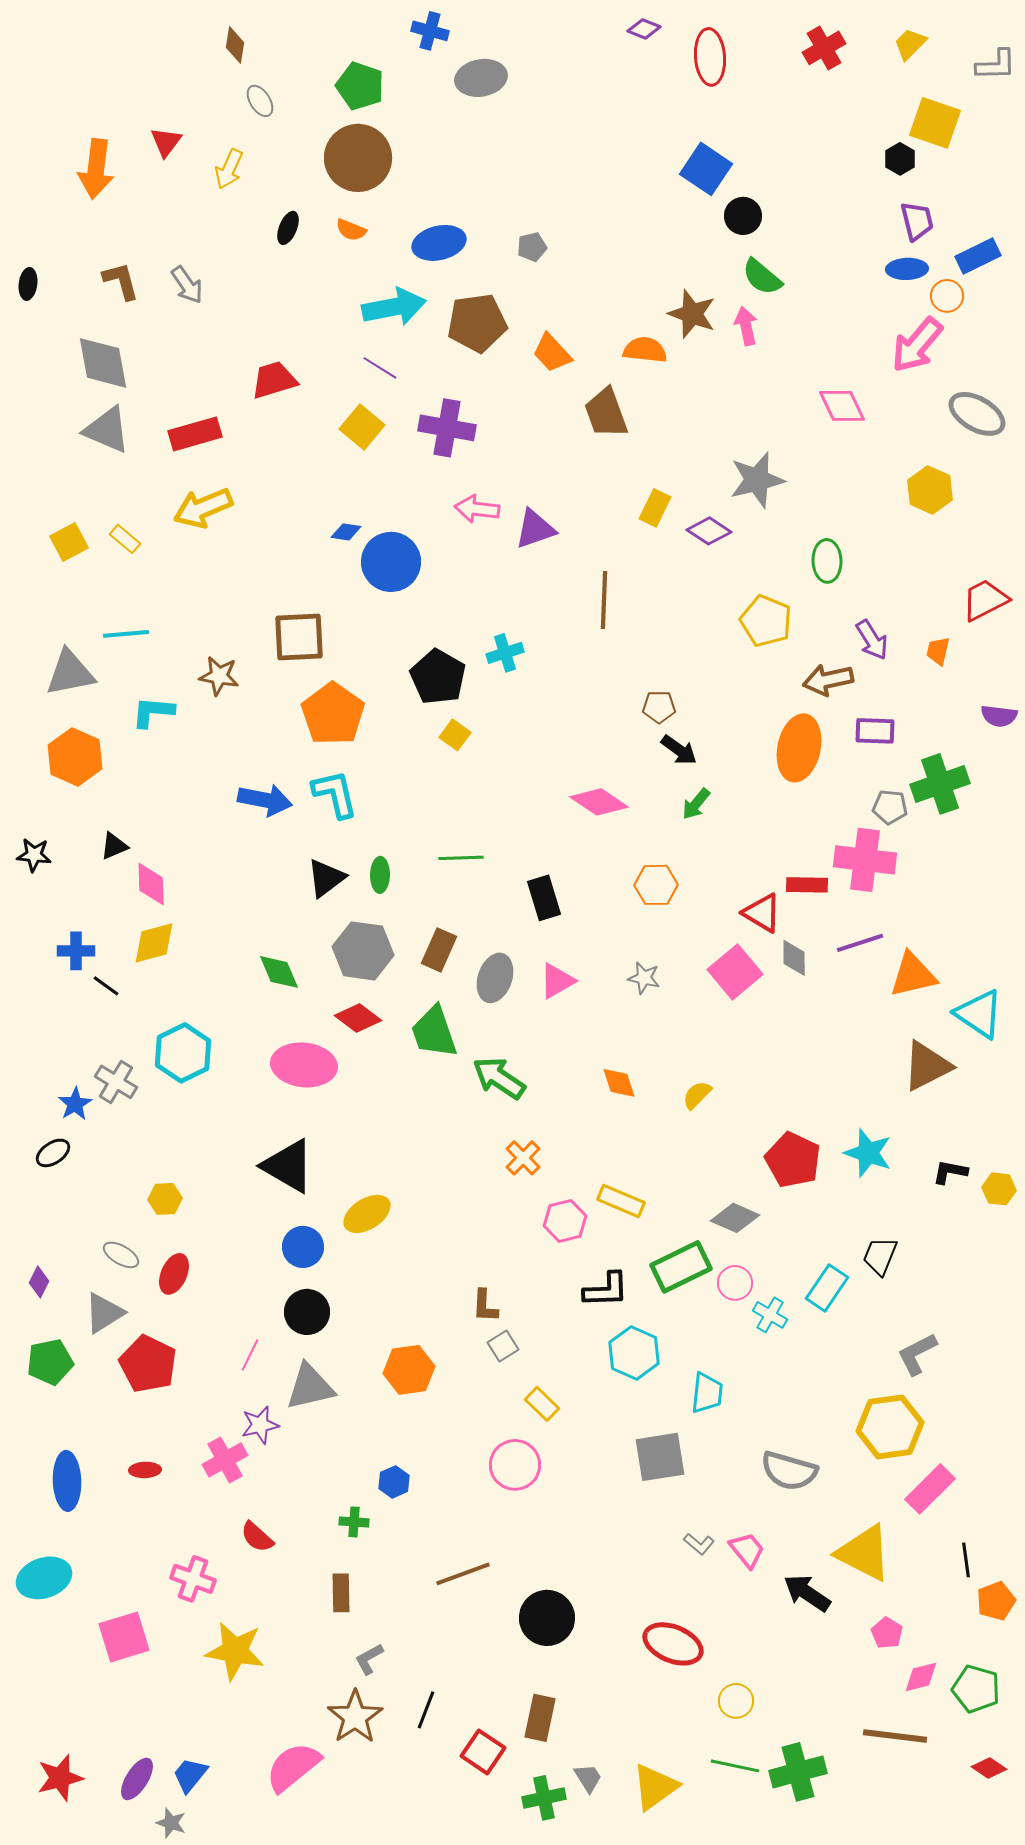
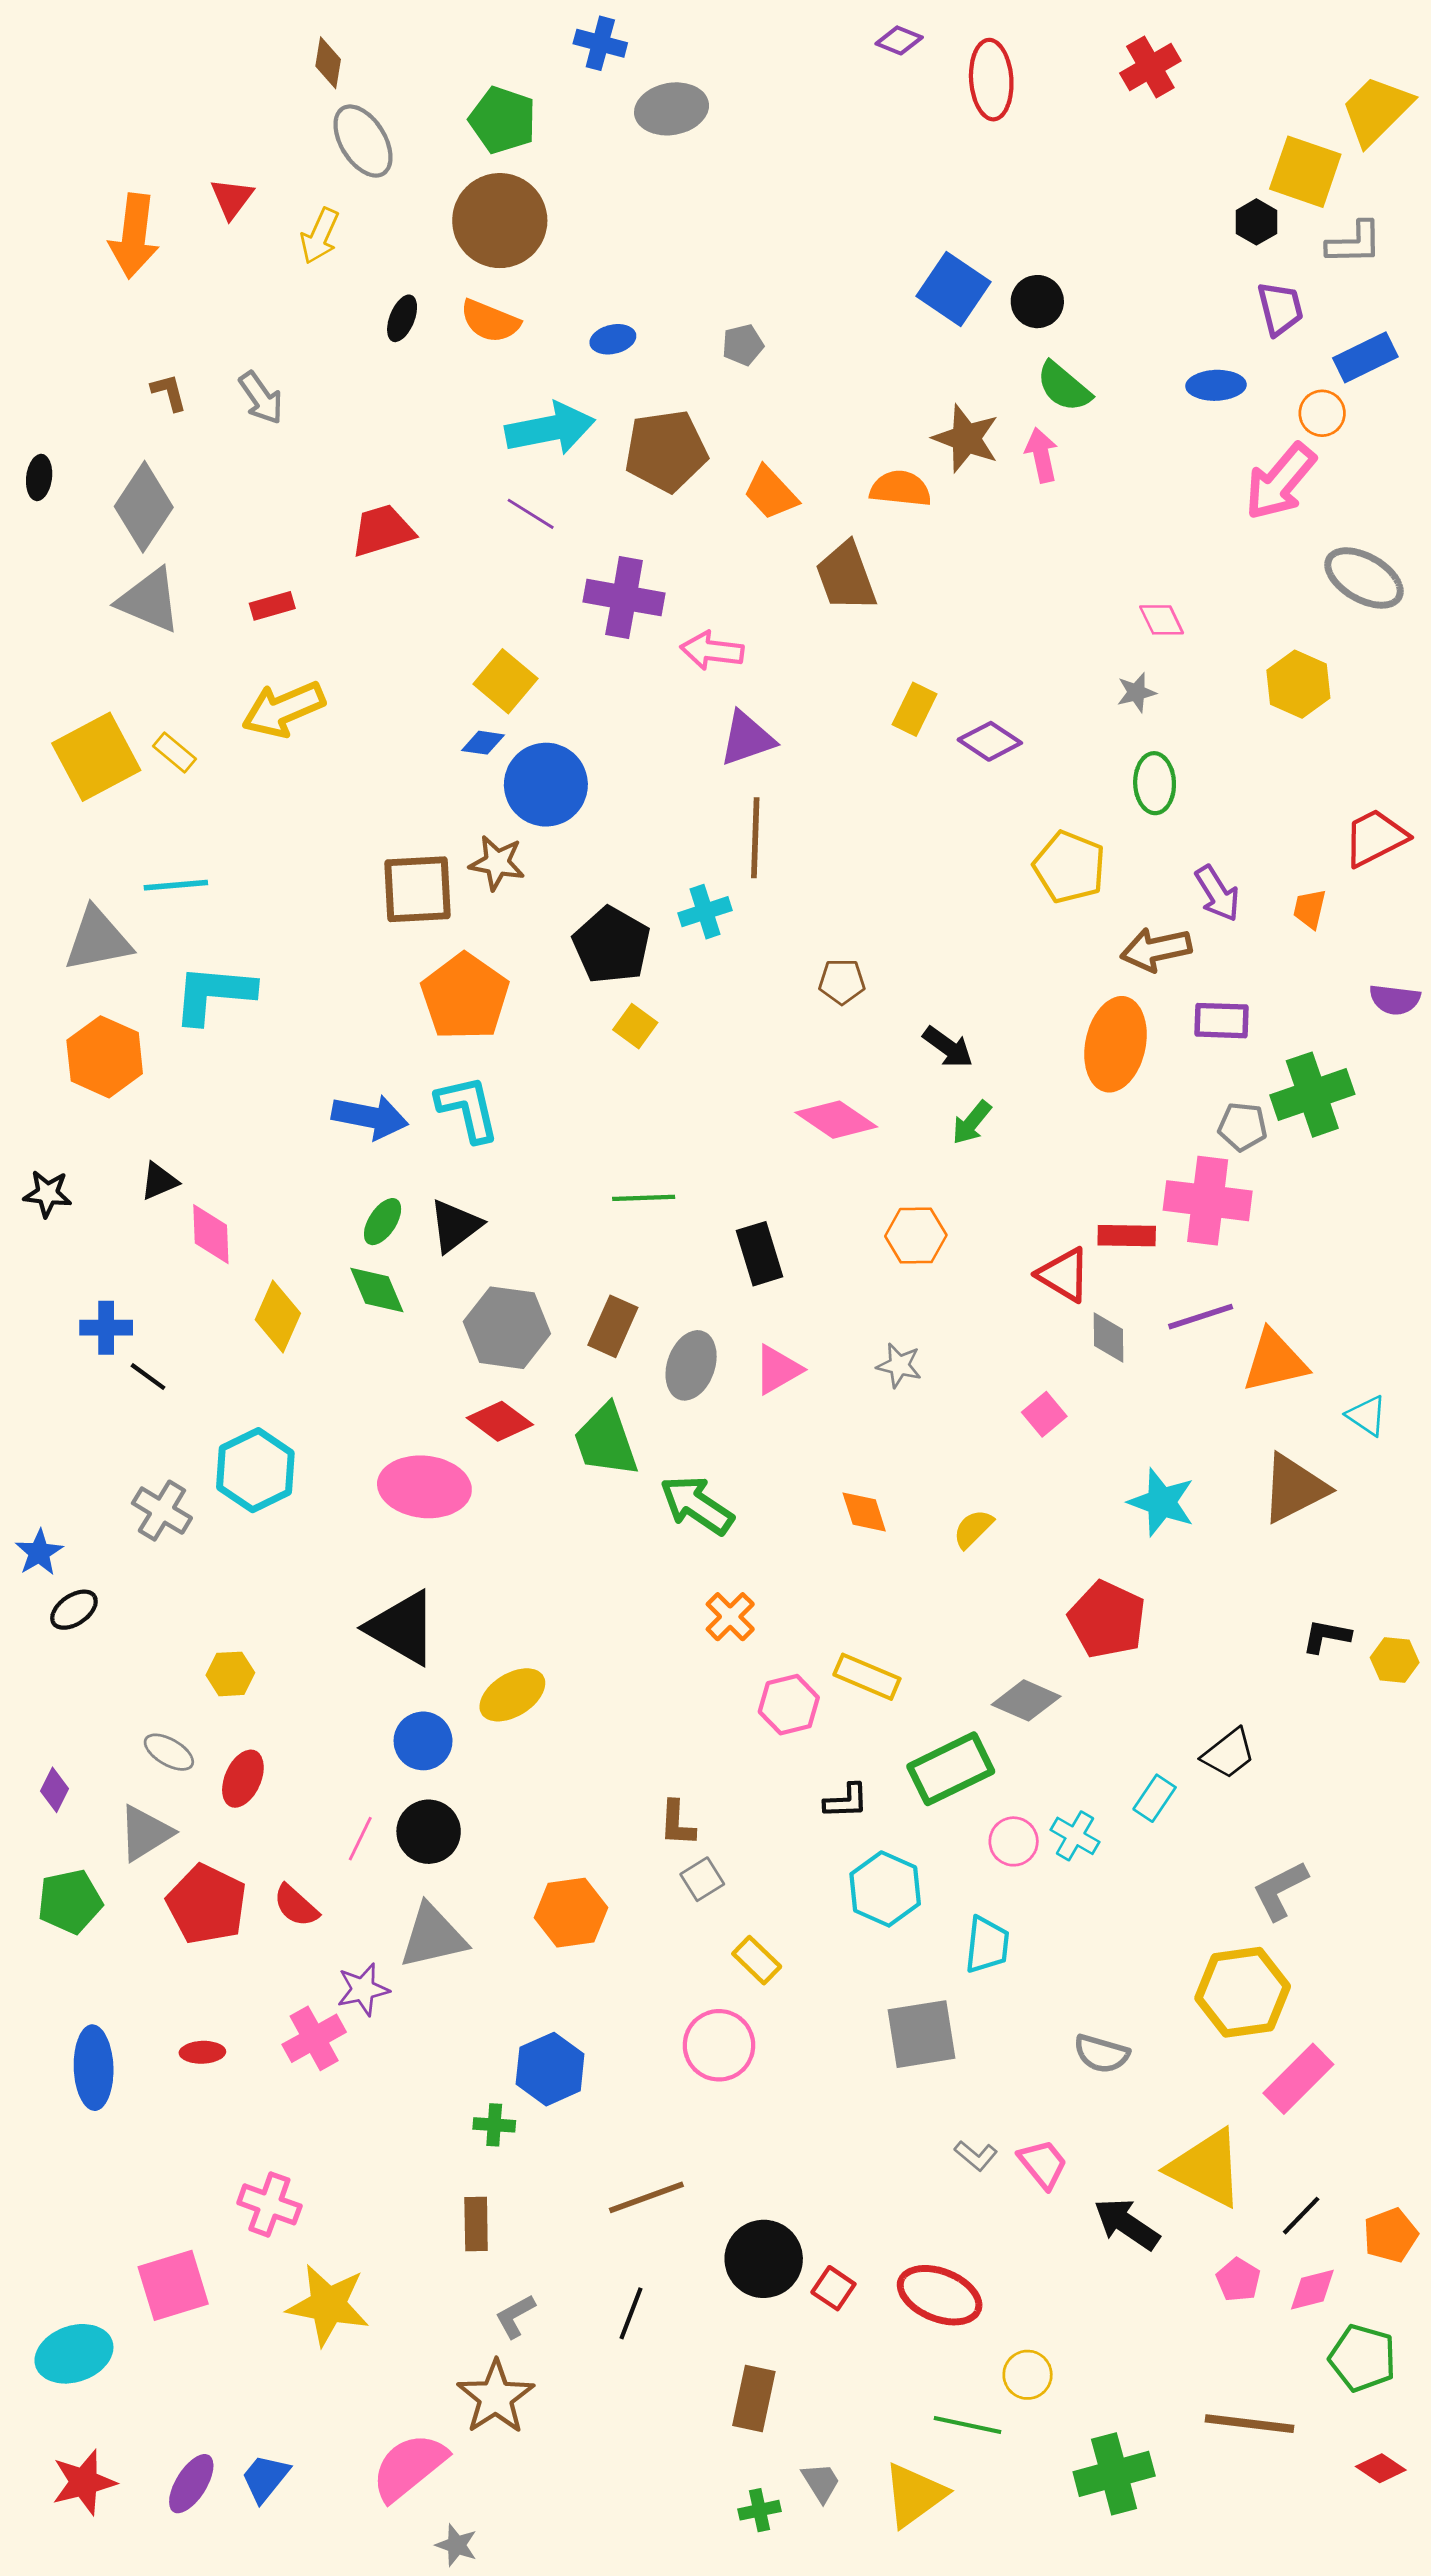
yellow trapezoid: (910, 44) -> (1377, 110), moved, size x1.6
gray L-shape: (996, 65) -> (1354, 243), moved
gray ellipse: (260, 101) -> (363, 141), size x1.6
blue square: (706, 169) -> (954, 289), moved
orange semicircle: (351, 230) -> (490, 321), size x1.4
blue ellipse: (439, 243) -> (613, 339), size x0.6
blue ellipse: (907, 269) -> (1216, 385), moved
brown L-shape: (121, 281) -> (169, 392), size x0.7
black ellipse: (28, 284) -> (39, 477), moved
gray diamond: (103, 363) -> (144, 507), turned 44
pink diamond: (842, 406) -> (1162, 620), moved, size x0.7
yellow square: (362, 427) -> (505, 681), moved
red rectangle: (195, 434) -> (272, 606), size x0.6
gray star: (757, 480) -> (1136, 692), moved, size x0.5
pink arrow: (477, 509) -> (712, 651), moved
yellow square: (69, 542) -> (96, 757), size x1.6
brown line: (604, 600) -> (755, 838), moved
brown star: (219, 676) -> (497, 863), moved
brown pentagon: (659, 707) -> (842, 981), moved
cyan L-shape: (153, 712) -> (214, 994), size x1.4
green ellipse: (380, 875) -> (383, 1222), moved, turned 32
yellow diamond: (154, 943) -> (278, 1317), moved, turned -51
green diamond: (279, 972) -> (377, 1290), moved
pink square: (735, 972) -> (1044, 1414), moved, size x0.6
cyan triangle: (979, 1014) -> (1367, 1416), size x0.6
blue star: (75, 1104) -> (39, 1552), moved
cyan star: (868, 1153) -> (1162, 1502), moved
black trapezoid: (880, 1256) -> (1229, 1754), turned -150
pink circle: (735, 1283) -> (1014, 1841), moved
cyan rectangle: (827, 1288) -> (1155, 1798), size x0.7
black L-shape: (606, 1290) -> (846, 1801), size x0.7
pink line: (250, 1355) -> (360, 1839), moved
gray semicircle: (789, 1471) -> (1102, 2054), size x0.7
blue hexagon: (394, 1482) -> (550, 2069), size x1.6
red semicircle: (257, 1537) -> (296, 1906), moved
black line: (966, 1560) -> (1301, 2216), moved, turned 52
cyan ellipse: (44, 1578) -> (74, 2354), moved
pink diamond: (921, 1677) -> (1312, 2290), moved
black line: (426, 1710) -> (631, 2313), moved
red square: (483, 1752) -> (833, 2288), moved, size x0.7
green line: (735, 1766) -> (967, 2425), moved
green cross: (544, 1798) -> (759, 2510), size x0.7
gray star: (171, 1823) -> (457, 2545), moved

